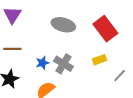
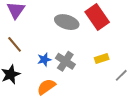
red rectangle: (105, 29) -> (97, 17), moved
brown line: (12, 49) -> (15, 44), turned 48

